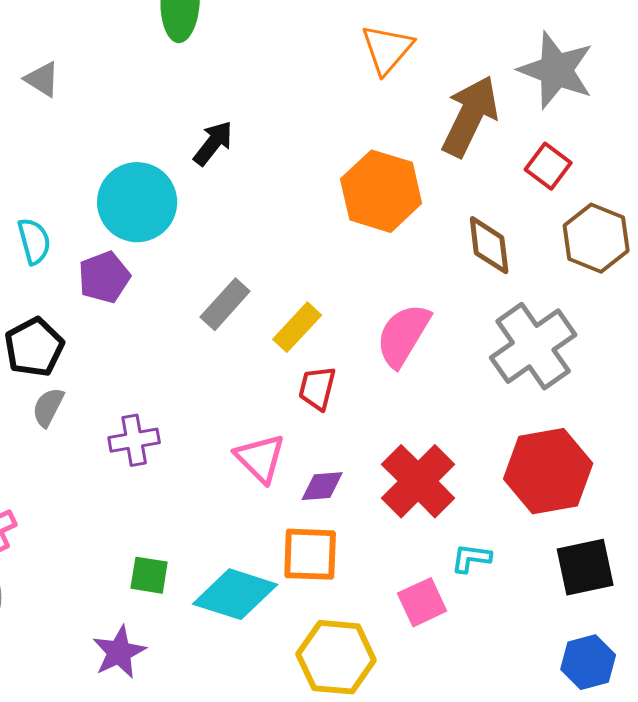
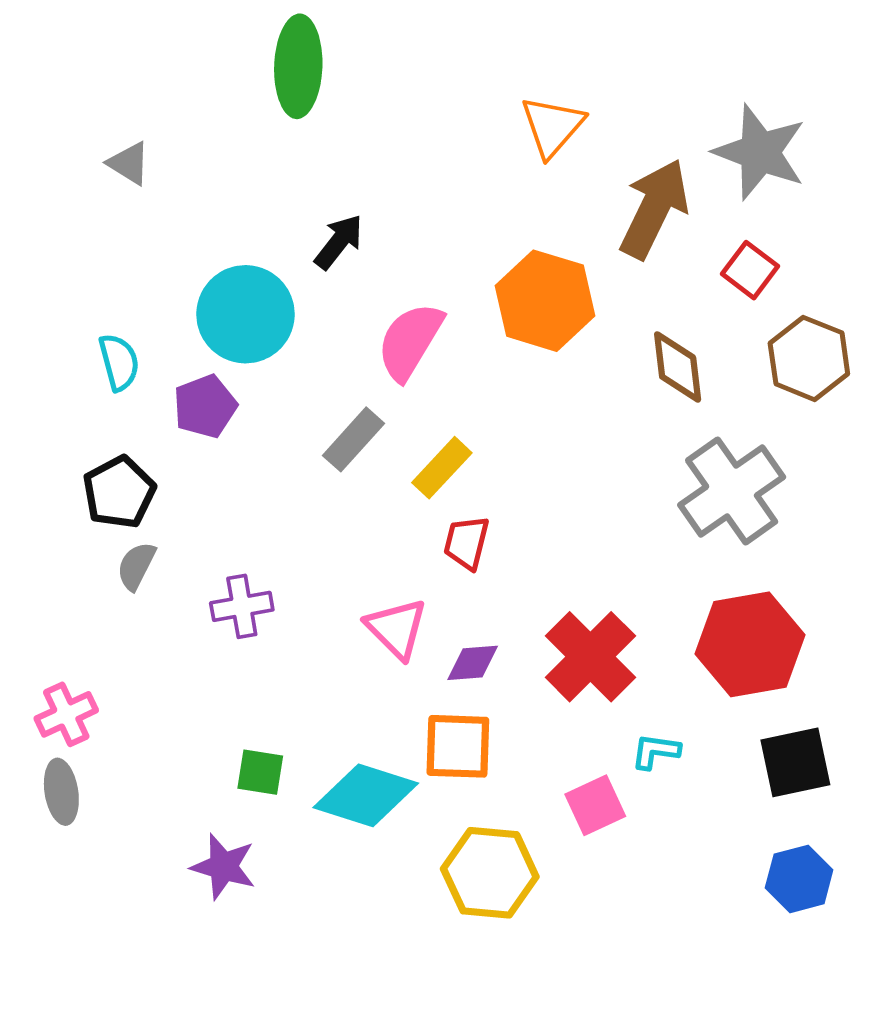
pink semicircle: (403, 335) -> (410, 341), moved
purple star: (119, 652) -> (223, 867), turned -30

